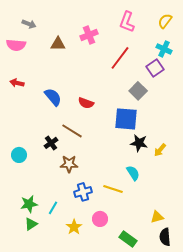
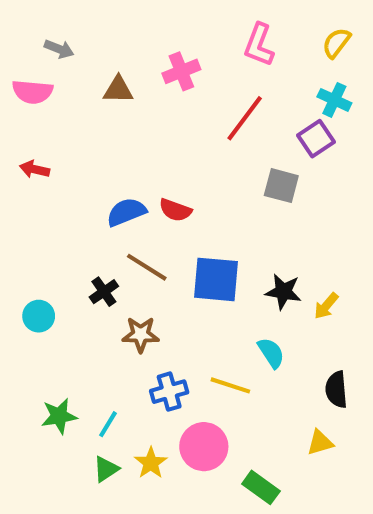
gray square: (138, 91) -> (281, 186), turned -30
blue semicircle: (53, 97) -> (126, 212), moved, turned -72
blue square: (126, 119) -> (216, 279), moved
pink circle: (100, 219) -> (204, 447), size x1.5
green triangle: (31, 224) -> (106, 469), moved
black semicircle: (165, 237) -> (336, 390), moved

